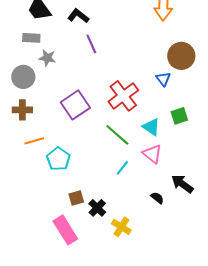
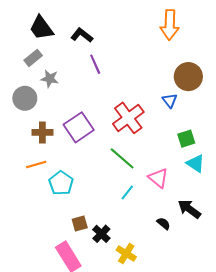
gray rectangle: (31, 38) -> (33, 58), turned -42
brown cross: (22, 110) -> (42, 132), moved
cyan triangle: (151, 127) -> (196, 163), moved

